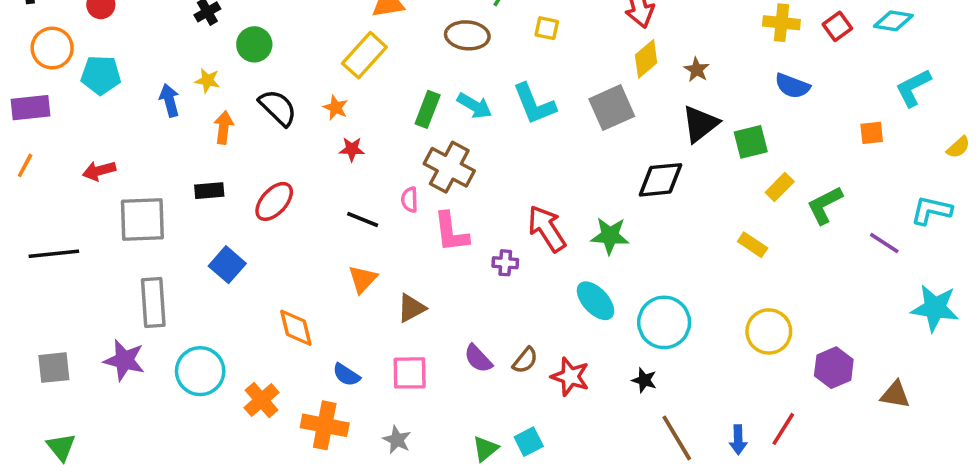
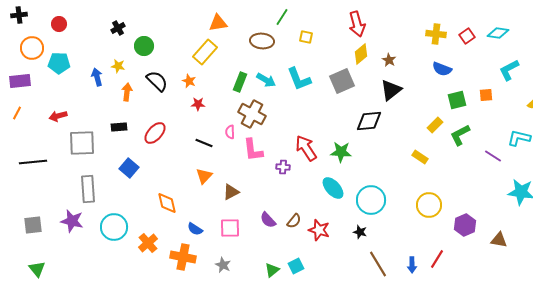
green square: (751, 142) -> (457, 100), moved

